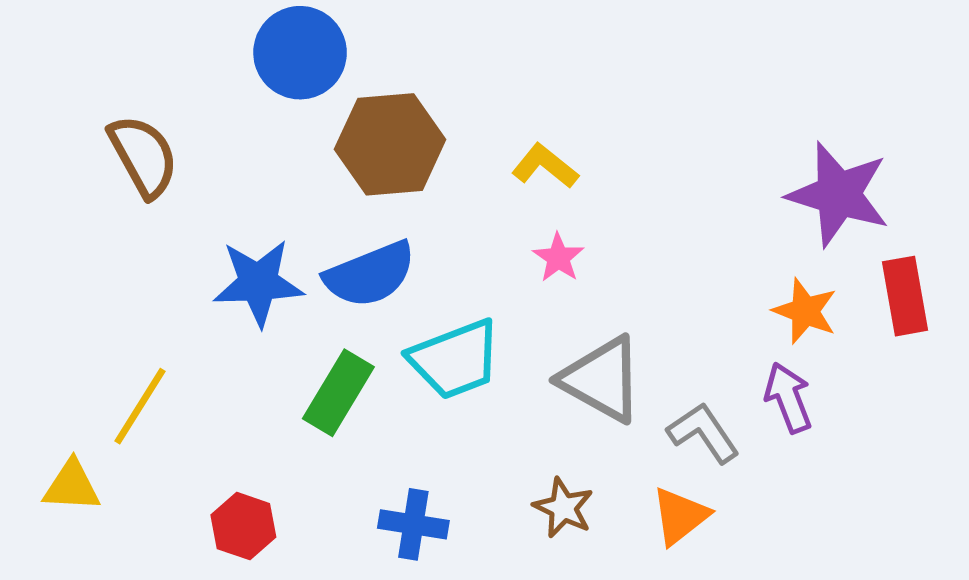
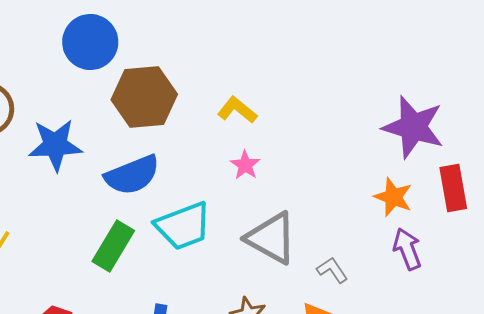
blue star: (258, 283) -> (55, 145), moved
purple arrow: (788, 398) -> (407, 249), moved
gray L-shape: (703, 433) -> (332, 270), size x0.7

